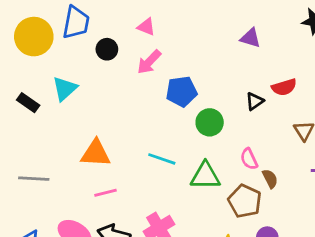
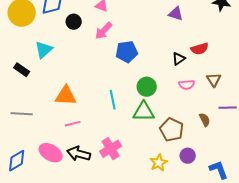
black rectangle: (28, 103) -> (22, 70), moved
green circle: (210, 122) -> (147, 87), moved
cyan line: (162, 159) -> (113, 100), turned 60
pink semicircle: (249, 159) -> (187, 85), moved, turned -70
brown semicircle: (270, 179) -> (205, 120), moved

